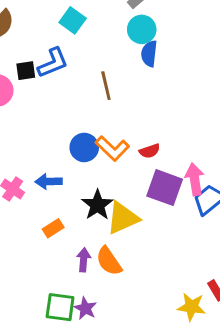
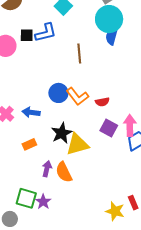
cyan circle: (142, 29) -> (109, 19), size x1.4
purple square: (165, 188) -> (109, 128), size x0.7

